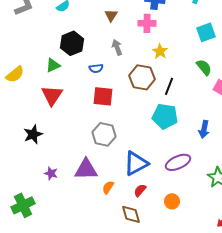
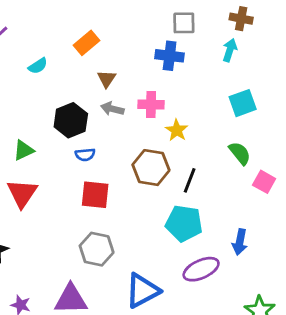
pink cross: (147, 23) -> (151, 105), moved
black hexagon: (72, 43) -> (71, 120), moved
gray arrow: (117, 47) -> (112, 109), moved, turned -56
purple ellipse: (178, 162) -> (201, 269), moved

